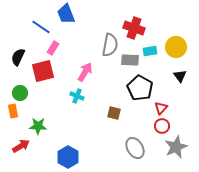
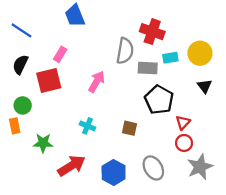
blue line: (41, 27) -> (22, 30), moved
cyan cross: (77, 96) -> (87, 126), moved
red arrow: (21, 146) -> (72, 166), moved, size x1.4
blue hexagon: (68, 157) -> (114, 173), moved

